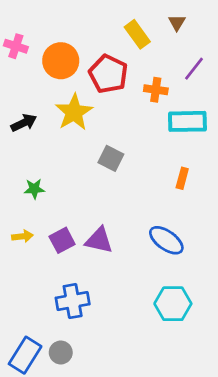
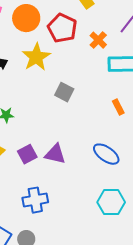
orange cross: (156, 90) -> (98, 40), turned 36
orange rectangle: (182, 178) -> (118, 107), turned -42

